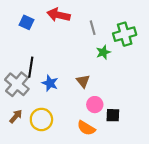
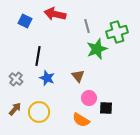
green star: (103, 52) -> (97, 49), size x1.5
black line: (31, 67) -> (38, 56), moved
gray cross: (17, 84) -> (16, 79), size x0.6

